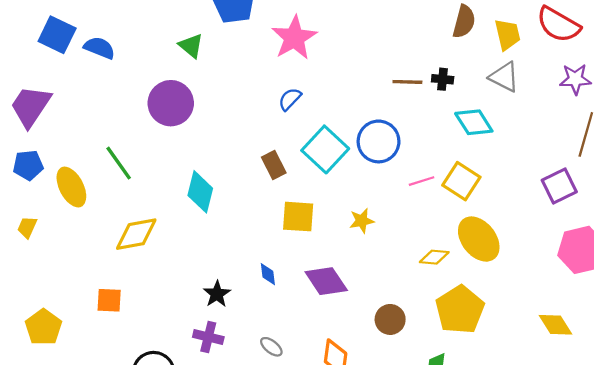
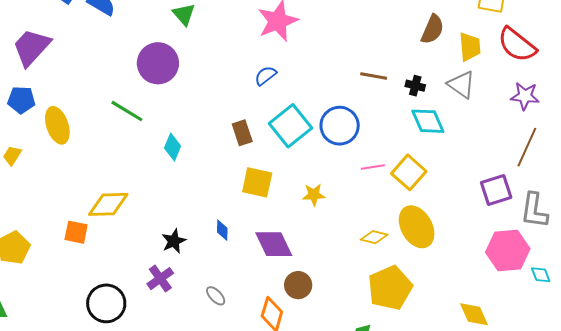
black cross: (443, 79) -> (415, 86), moved
green line: (119, 163) -> (127, 111), moved, turned -32
cyan diamond: (200, 192) -> (173, 147), size x0.7
yellow diamond: (136, 234) -> (108, 204), moved
brown circle: (390, 319) -> (298, 285), moved
purple cross: (208, 337) -> (160, 279), turned 32

